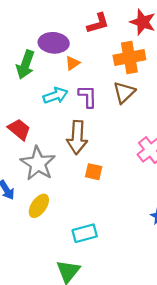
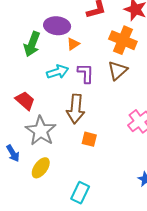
orange cross: (129, 58) -> (123, 40), turned 32
cyan rectangle: (85, 233) -> (80, 193), turned -50

